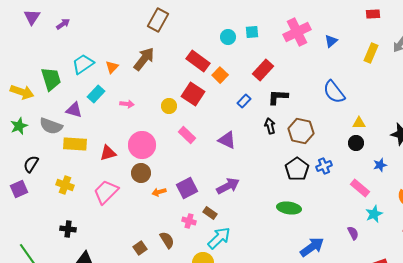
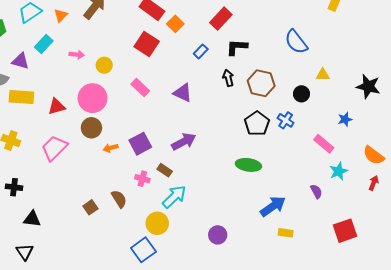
yellow circle: (169, 106) -> (104, 65), moved
black circle: (356, 143) -> (301, 94), moved
blue cross: (324, 166) -> (286, 120), turned -35

